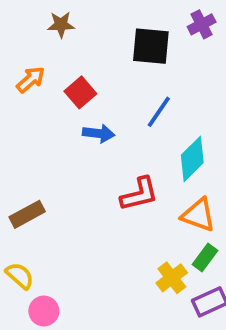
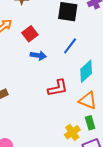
green rectangle: (205, 257) -> (90, 123), turned -56

